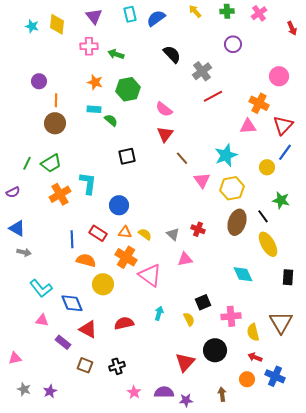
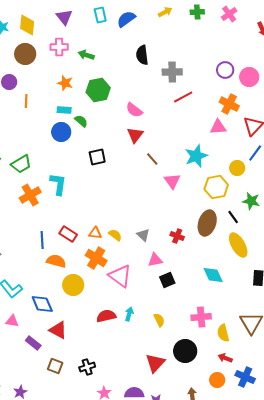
yellow arrow: (195, 11) -> (165, 12), turned 104
purple circle: (233, 44) -> (225, 70), moved
black semicircle: (172, 54) -> (142, 55), turned -144
gray cross: (202, 71) -> (172, 72), turned 36
brown circle: (55, 123) -> (25, 54), moved
yellow hexagon: (232, 188) -> (216, 187), moved
blue circle: (119, 205) -> (61, 132), moved
red cross: (198, 229) -> (177, 236), moved
black square: (203, 302) -> (167, 280), moved
red semicircle: (124, 323) -> (106, 316), moved

